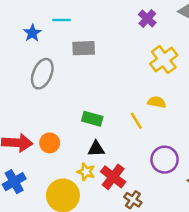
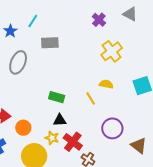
cyan line: (61, 20) -> (33, 21), turned -56
orange circle: (50, 143) -> (23, 128), moved

